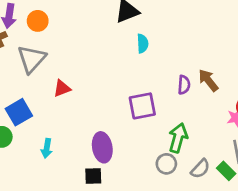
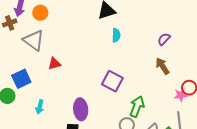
gray triangle: (32, 59) -> (34, 40), turned -40
purple semicircle: (184, 85) -> (164, 39), moved, turned -144
purple square: (142, 106) -> (112, 81), turned 35

